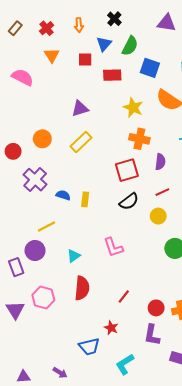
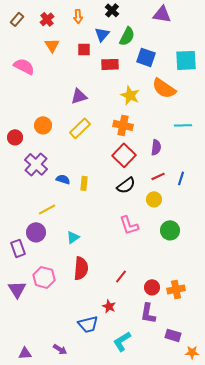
orange cross: (139, 139) -> (123, 125), moved
red square: (127, 170) -> (124, 155), turned -30
pink L-shape: (113, 247) -> (129, 225), moved

